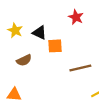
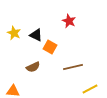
orange square: (55, 46) -> (50, 47), turned 32
brown semicircle: (24, 60) -> (33, 67), moved

